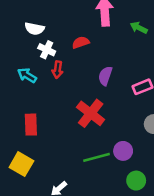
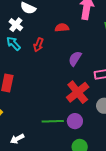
white cross: (47, 50) -> (16, 25), moved
red cross: (91, 113) -> (78, 92), moved

